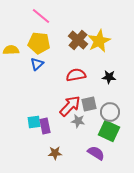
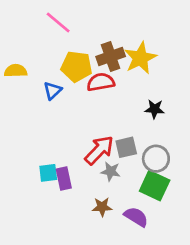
brown cross: (78, 40) -> (111, 57), turned 30
yellow pentagon: (39, 43) -> (77, 66), moved
red semicircle: (76, 75) -> (101, 82), moved
brown star: (55, 153) -> (102, 207), moved

